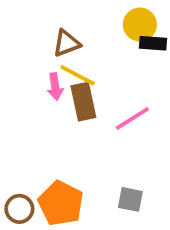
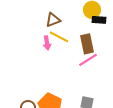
brown rectangle: (83, 102) -> (87, 44), moved

